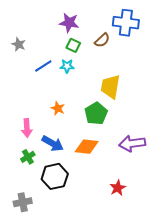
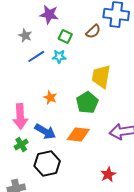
purple star: (69, 23) -> (49, 14), moved
gray star: (19, 44) -> (25, 35), moved
pink arrow: (27, 128) -> (20, 116), size x1.4

